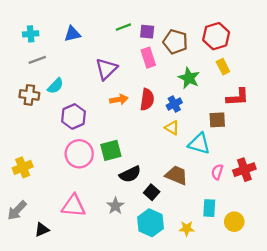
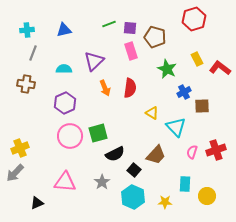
red hexagon: (216, 36) -> (194, 19), moved
gray line: (37, 60) -> (33, 53), turned -49
cyan semicircle: (55, 86) -> (64, 69), moved, turned -133
red L-shape: (238, 97) -> (220, 68), moved, turned -140
orange arrow: (119, 99) -> (105, 88), turned 77
blue cross: (174, 104) -> (184, 92), moved
brown square: (217, 120) -> (202, 106), moved
cyan triangle: (199, 144) -> (176, 127), turned 30
brown trapezoid: (176, 175) -> (156, 155), turned 110
gray arrow: (17, 210) -> (15, 173), moved

